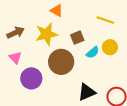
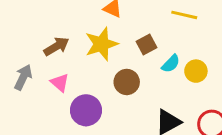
yellow circle: (110, 47) -> (196, 71), moved
brown circle: (61, 62) -> (127, 82), size x0.7

